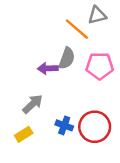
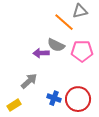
gray semicircle: (67, 58) -> (56, 45), turned 96
yellow rectangle: (24, 134) -> (14, 105), moved

